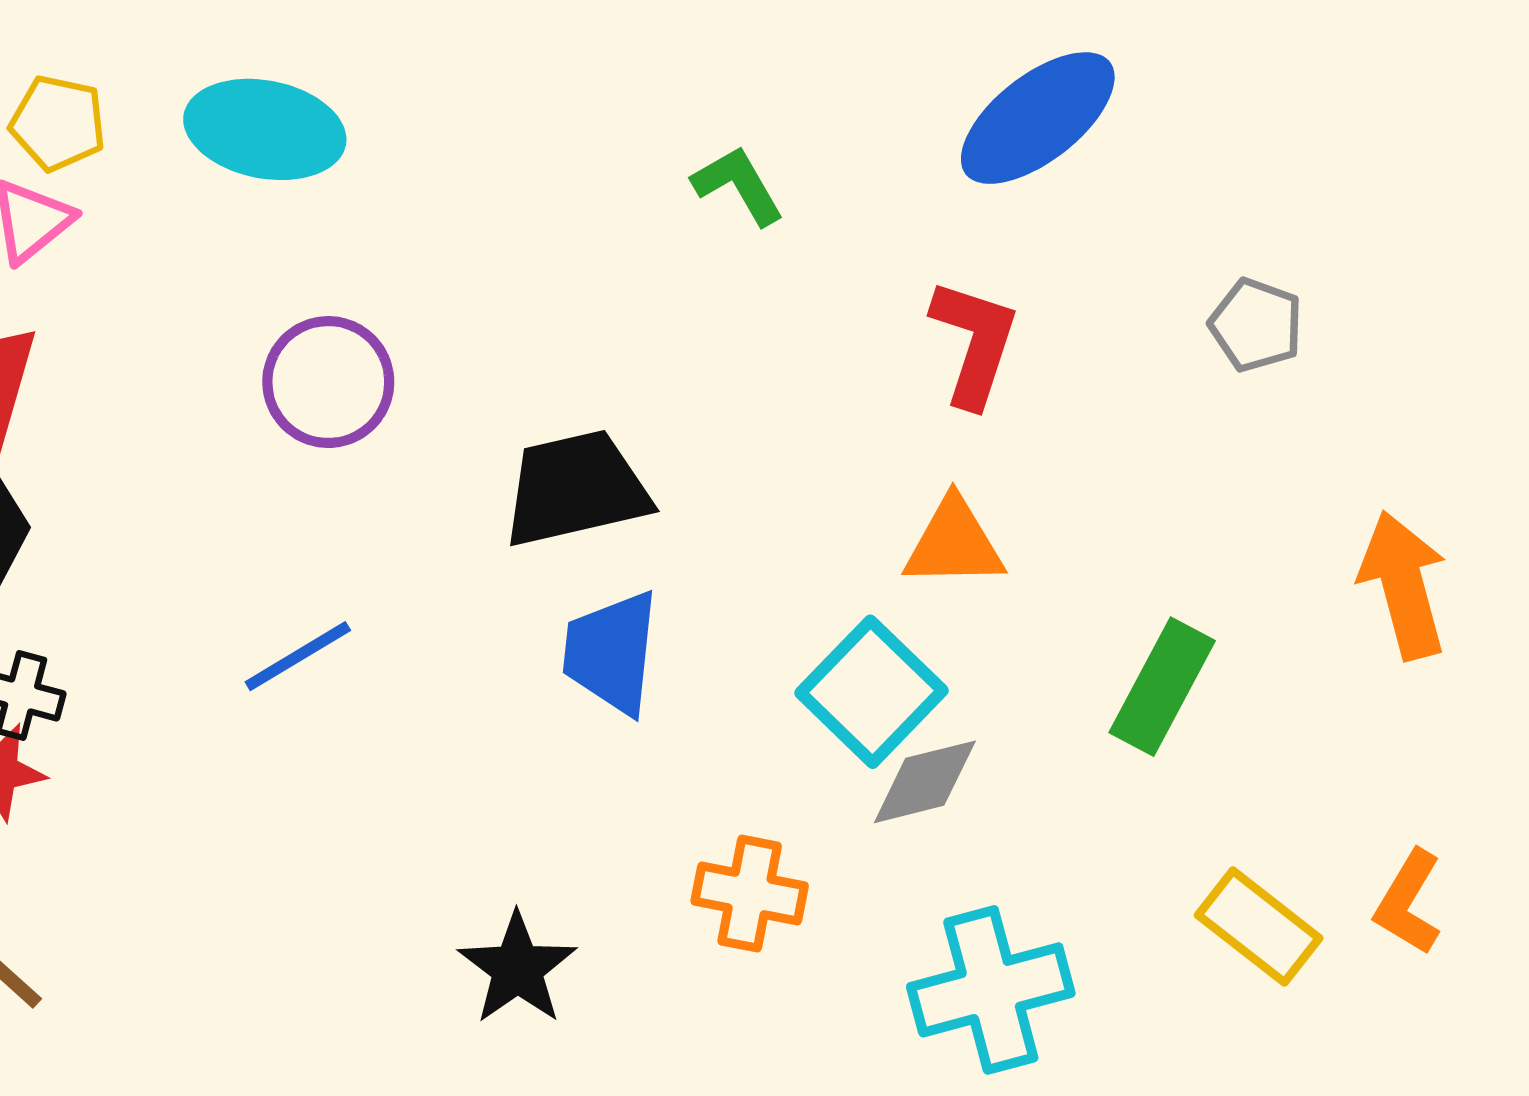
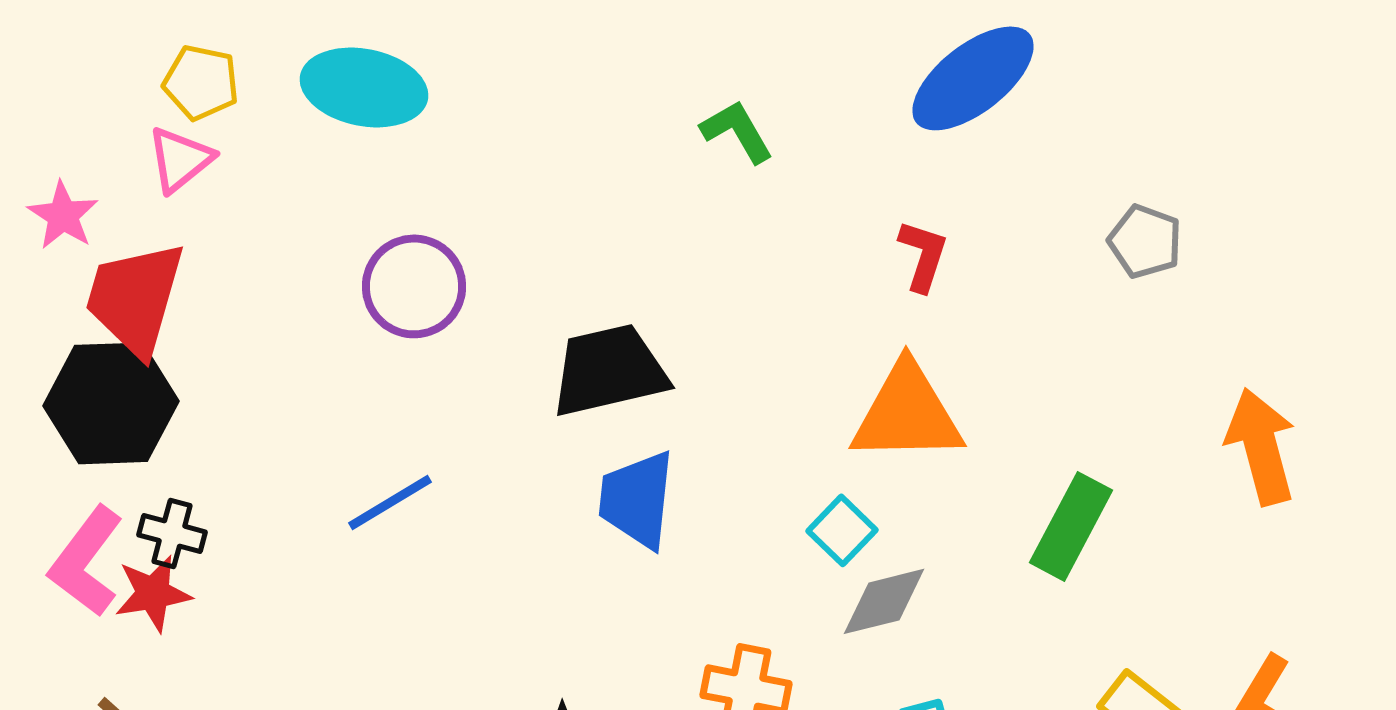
red L-shape: (974, 343) -> (923, 255), size x0.7
orange triangle: (954, 543) -> (907, 413), size x1.4
cyan square: (871, 692) -> (842, 530), size x0.6

